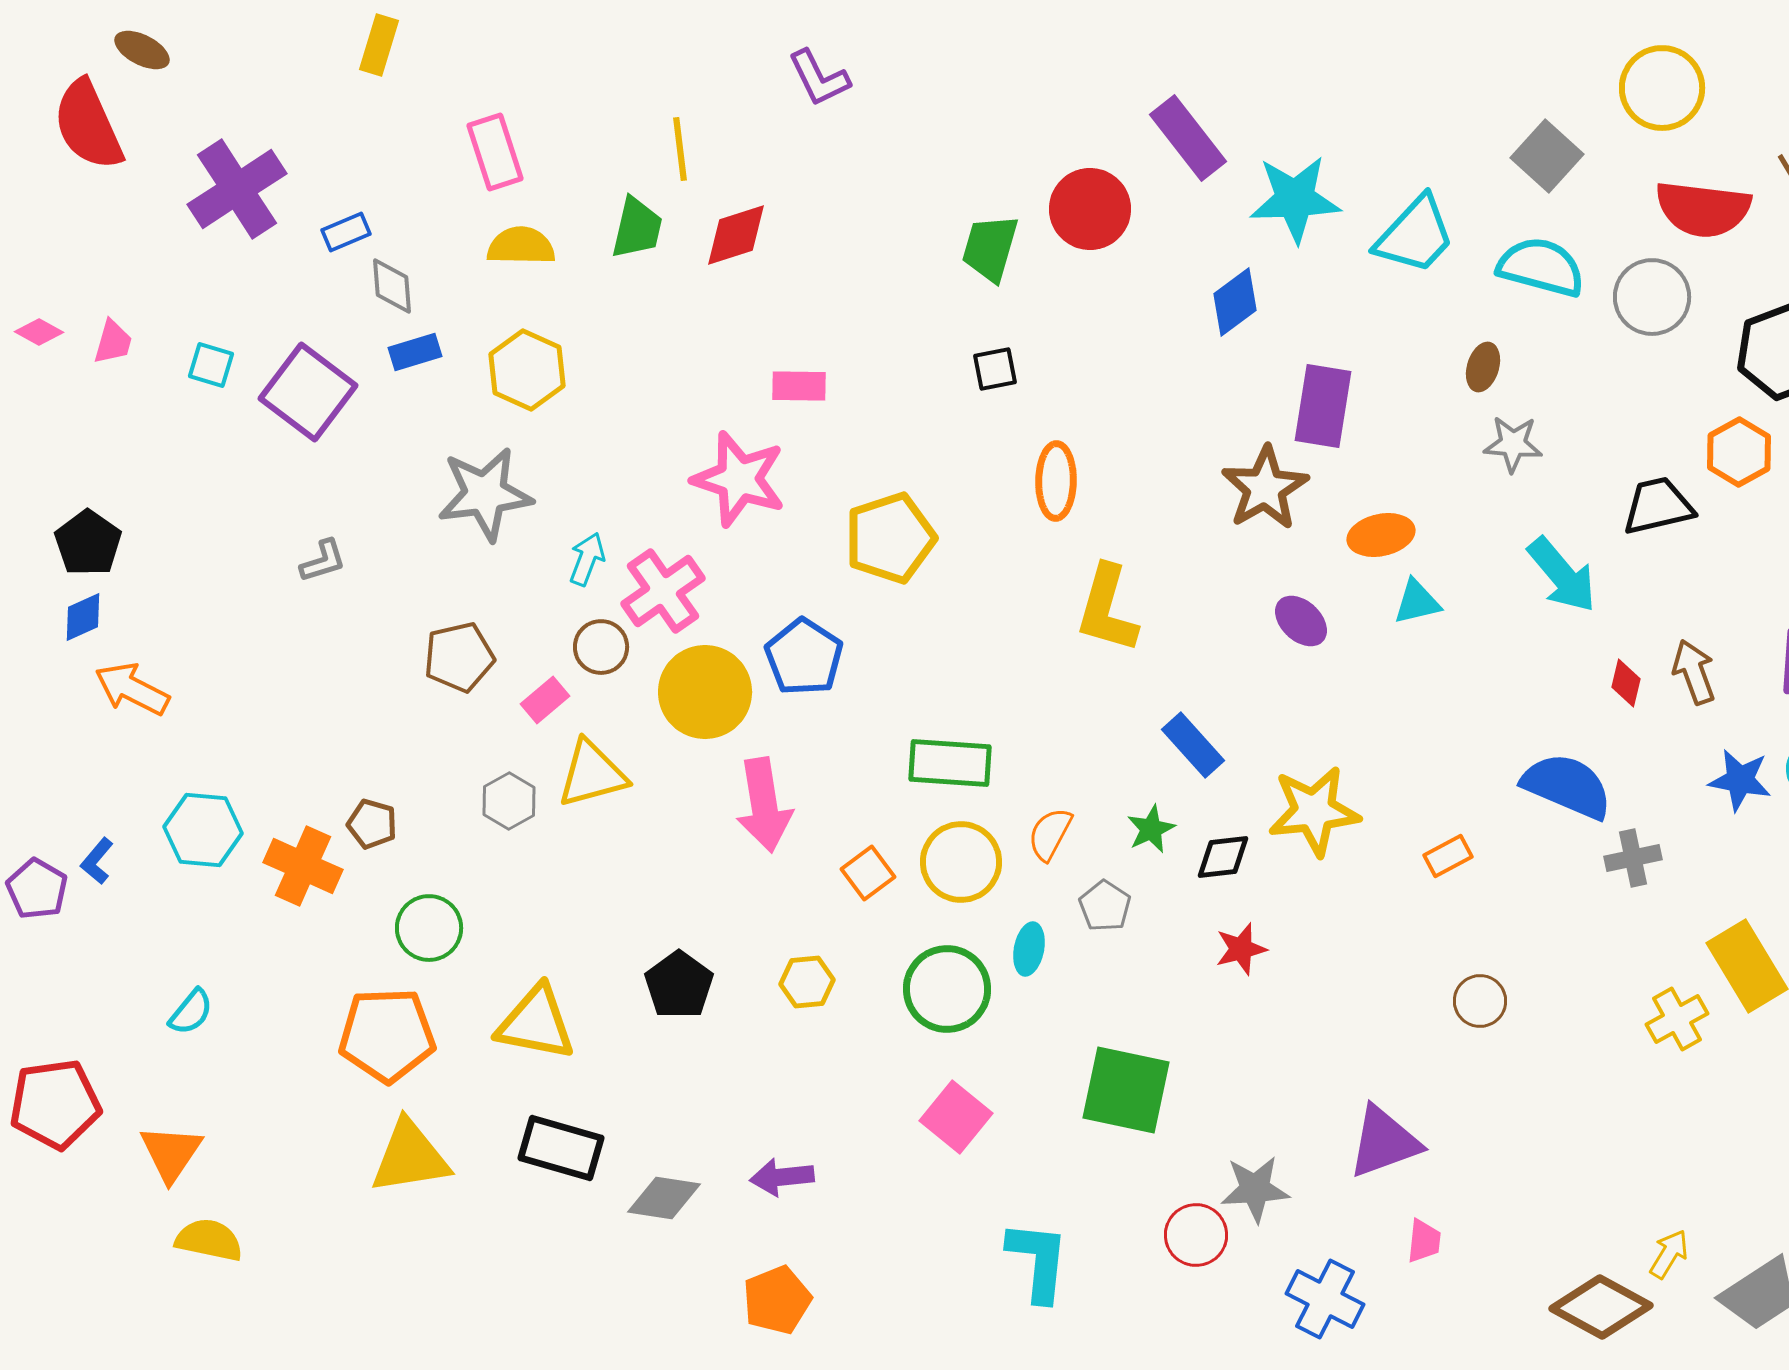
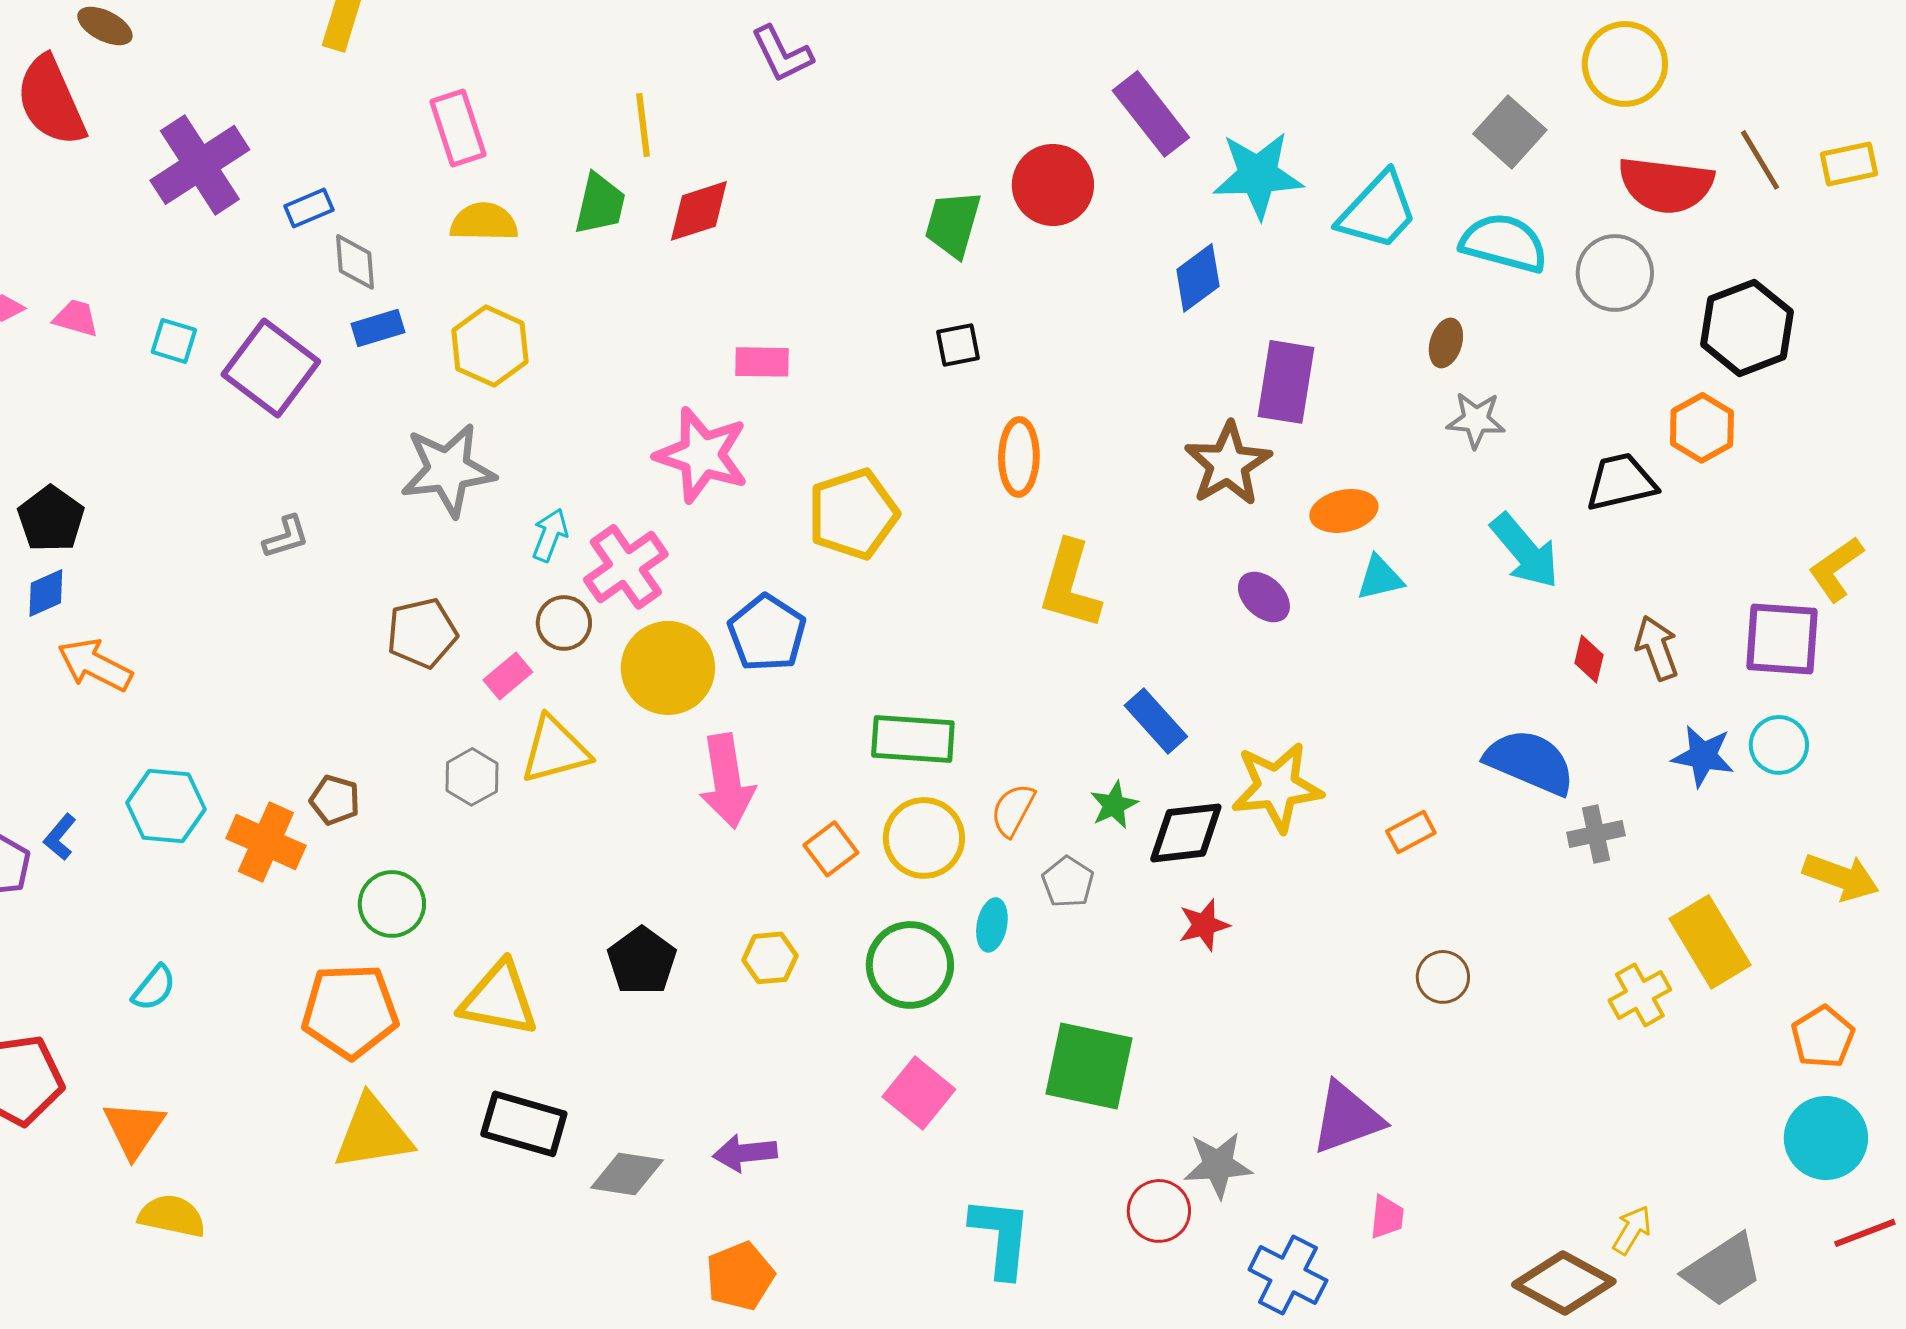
pink trapezoid: (113, 342) -> (76, 318), turned -90
black diamond: (1223, 857) -> (1186, 833), size x1.4

